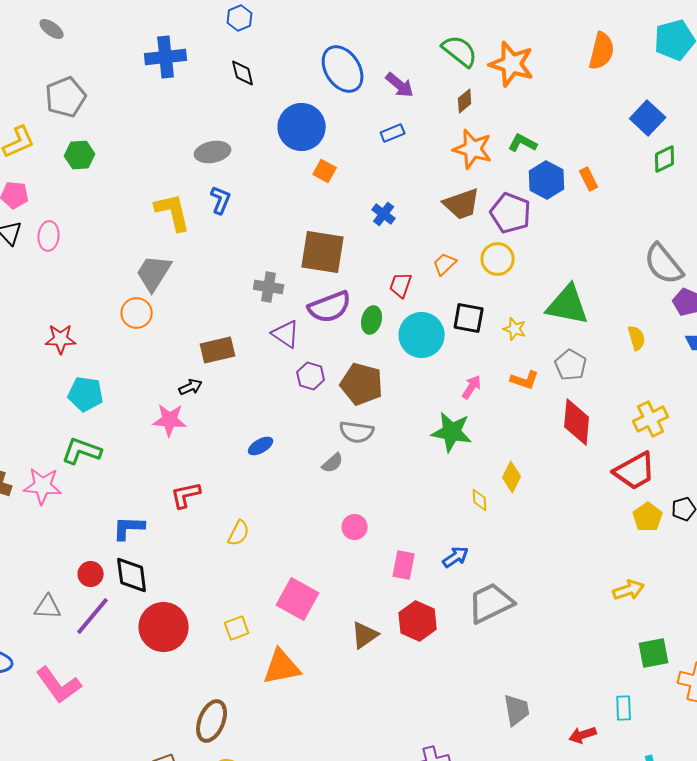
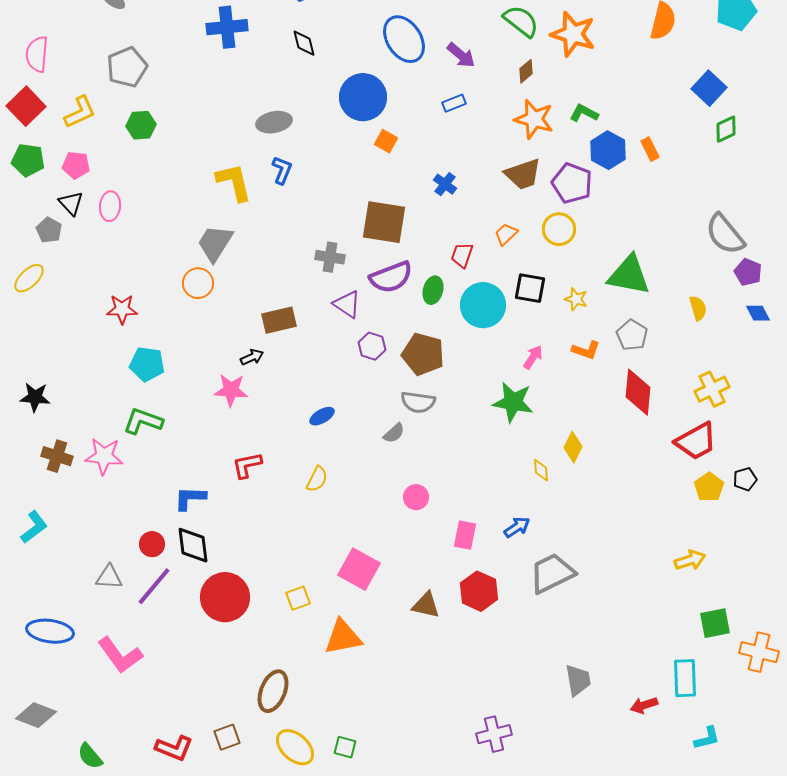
yellow semicircle: (239, 533) -> (317, 479), moved
brown triangle: (365, 635) -> (426, 605), turned 48
cyan rectangle: (624, 708) -> (685, 678), size x1.5

